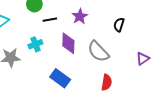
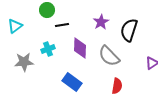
purple star: (80, 16) -> (101, 22), moved
black semicircle: (119, 25) -> (129, 30), size x1.6

